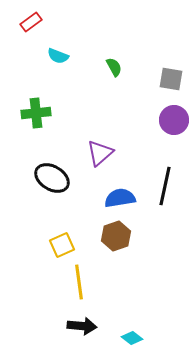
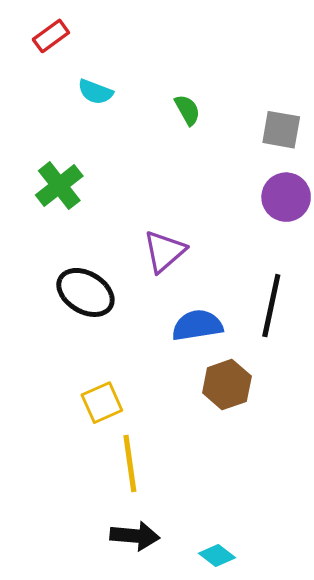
green cross: (36, 113) -> (59, 186), turned -32
brown hexagon: (116, 236) -> (227, 385), moved

